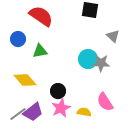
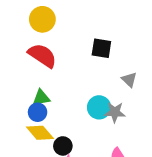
blue circle: (18, 39) -> (38, 112), moved
yellow diamond: (25, 80) -> (40, 133), moved

